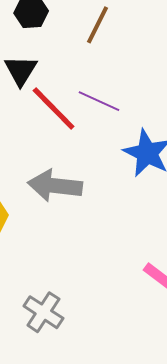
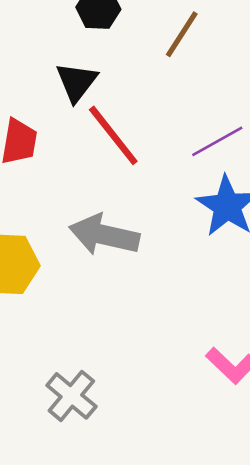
purple line: (99, 101) -> (217, 141), moved, turned -60

